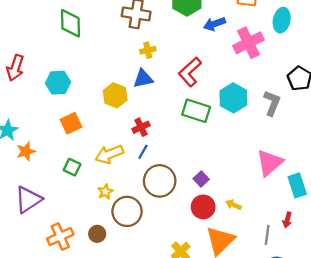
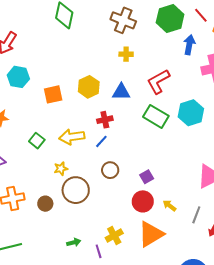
blue arrow: (214, 24) -> (189, 45), turned 108
blue triangle: (143, 79) -> (121, 92), moved
cyan hexagon: (58, 83) -> (18, 77), moved
orange square: (71, 123) -> (53, 94), moved
brown circle: (160, 181) -> (110, 170), size x0.6
gray line: (267, 235) -> (196, 215), moved

